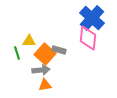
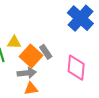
pink diamond: (88, 38) -> (76, 68), moved
gray rectangle: (59, 50) -> (46, 52), turned 40

